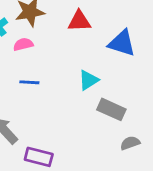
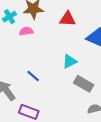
blue line: (29, 82) -> (33, 76), moved, turned 32

